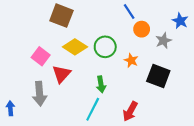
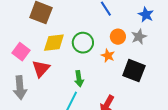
blue star: (180, 21) -> (146, 15), moved
orange circle: (142, 29) -> (118, 37), moved
yellow diamond: (75, 47) -> (54, 43), turned -40

